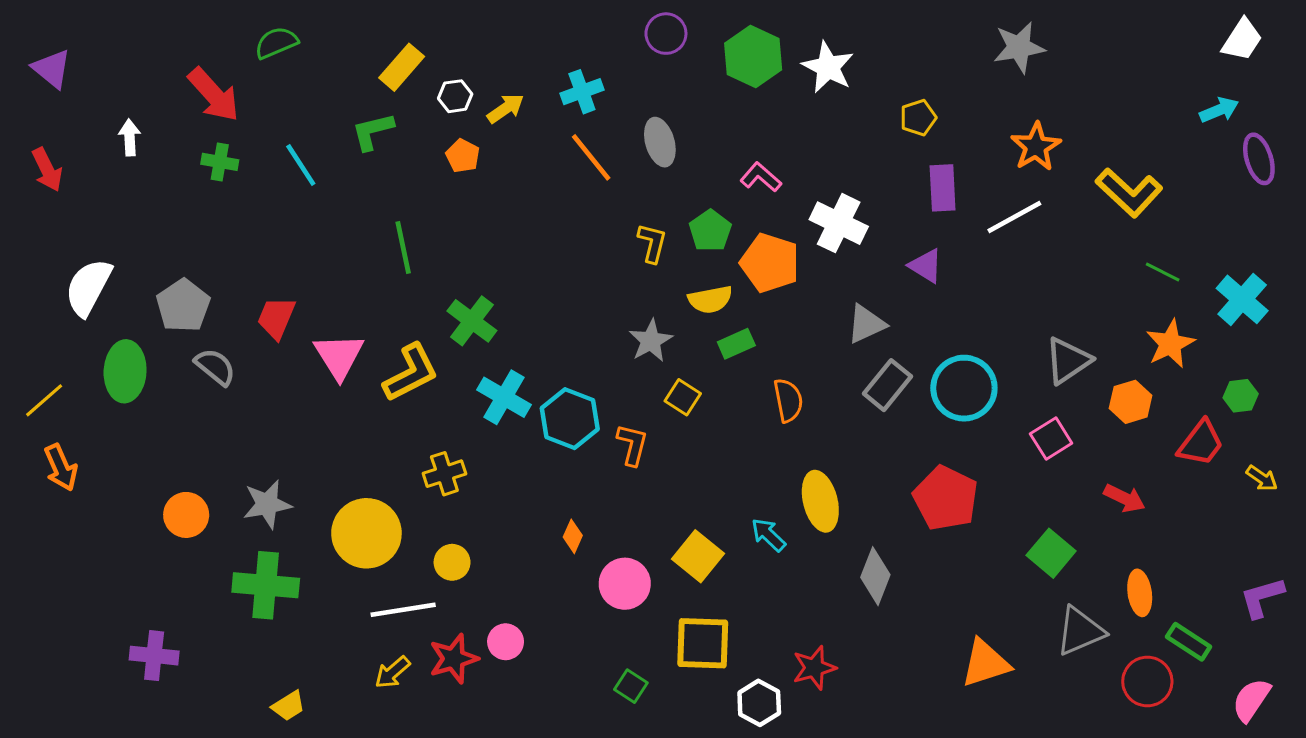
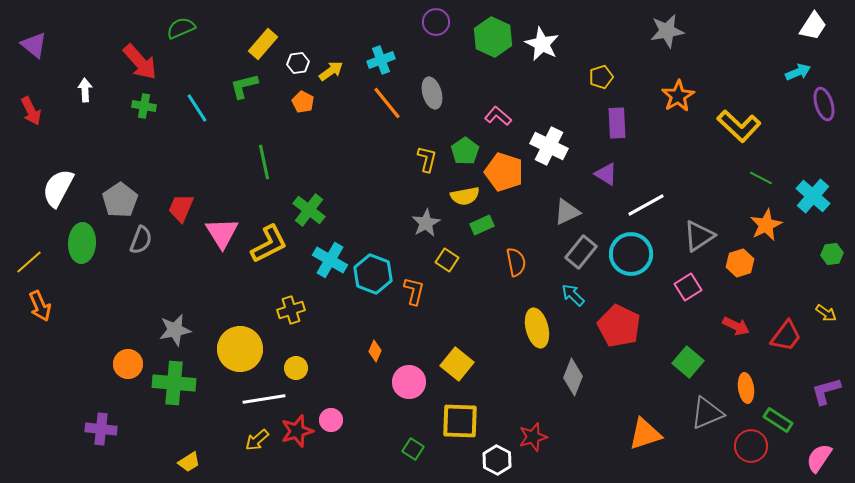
white line: (1014, 217) -> (646, 205), moved
gray semicircle: (215, 367) -> (141, 240), turned 72
green hexagon: (1241, 396) -> (832, 254), moved
red trapezoid: (1201, 443) -> (786, 336), moved
orange circle: (186, 515) -> (128, 364), moved
cyan arrow: (768, 535) -> (573, 295), moved

